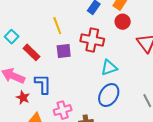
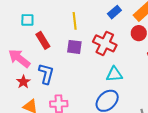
cyan square: (12, 37) -> (27, 20), turned 32

